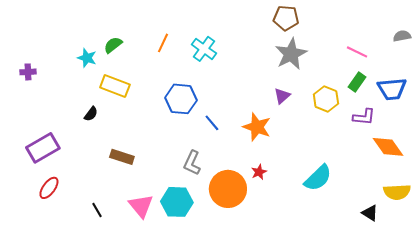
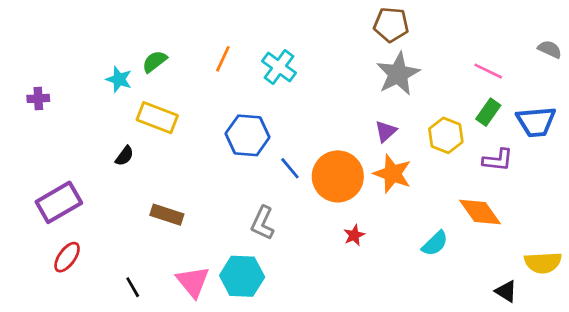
gray semicircle: (402, 36) -> (550, 49), turned 36
orange star: (257, 127) -> (392, 174), moved
orange diamond: (388, 147) -> (480, 212), moved
cyan semicircle: (318, 178) -> (435, 243), size x0.7
orange circle: (228, 189) -> (338, 176), moved

